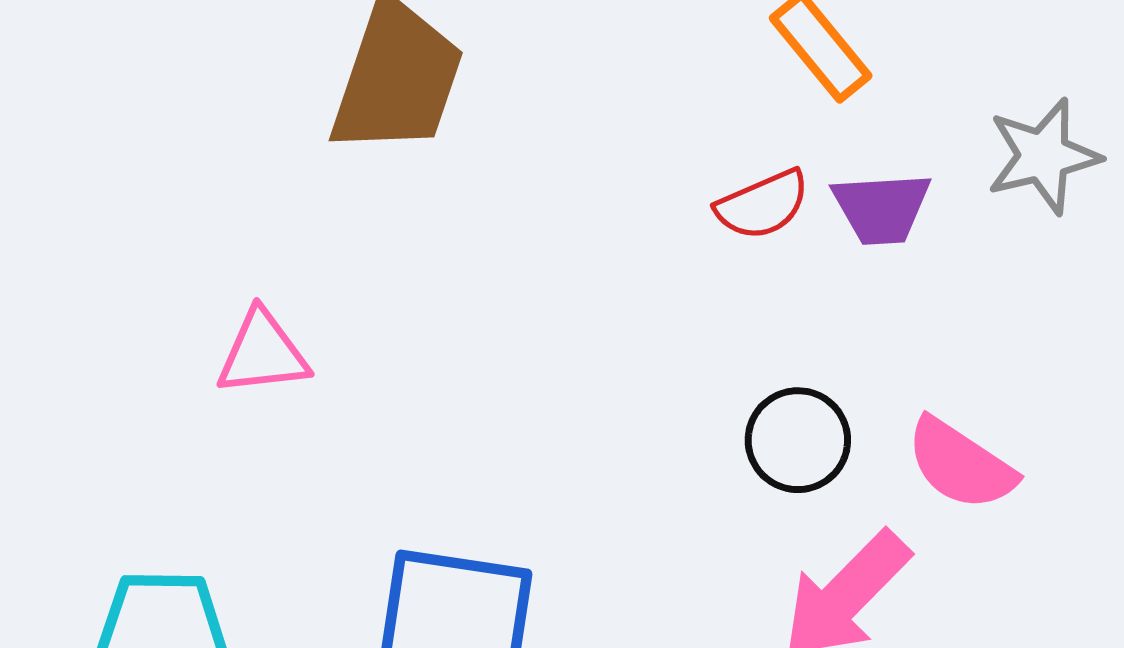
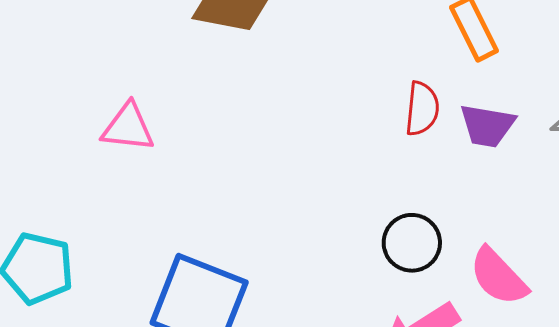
red semicircle: (763, 205) -> (422, 109), turned -74

